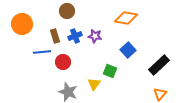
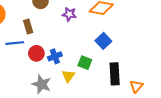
blue cross: (75, 36) -> (55, 56), moved
purple star: (95, 36) -> (69, 14), moved
black rectangle: (159, 65) -> (115, 74), moved, turned -50

